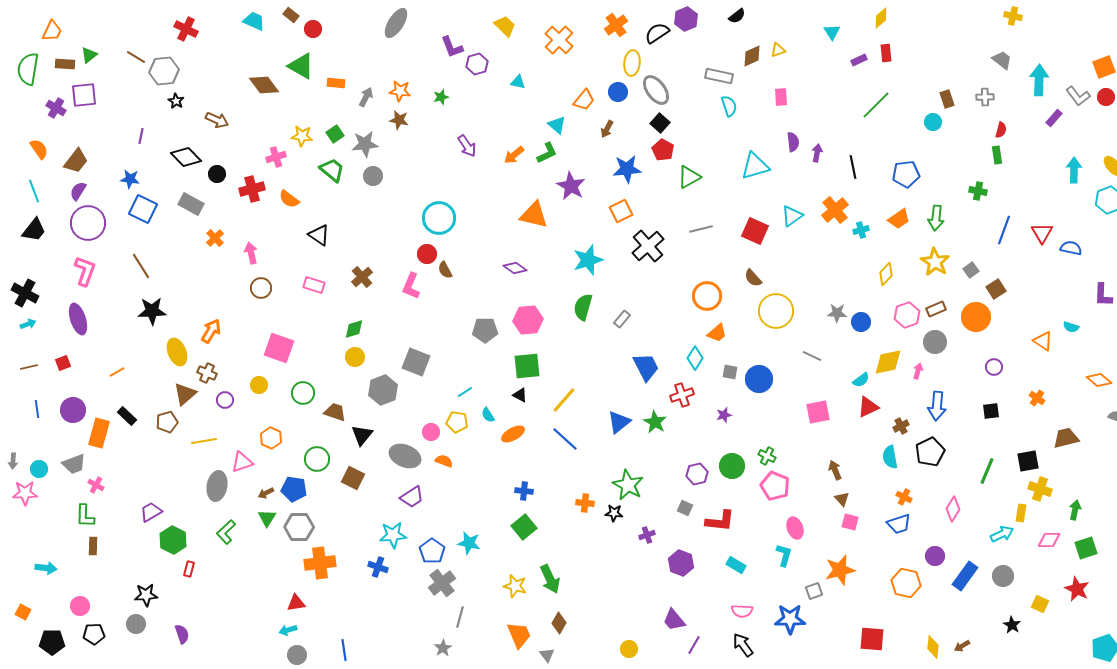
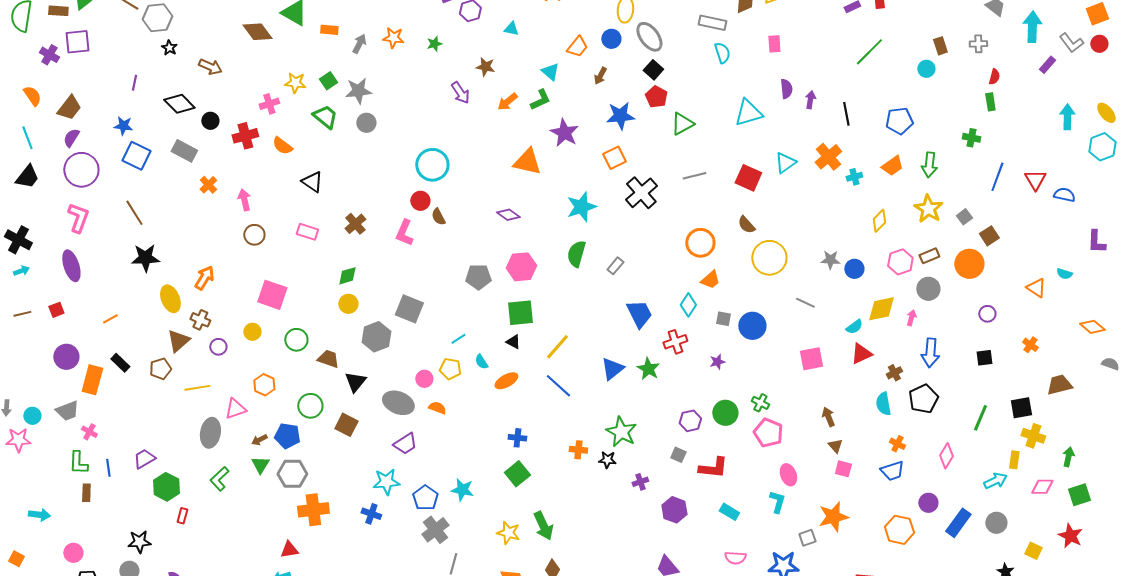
brown star: (399, 120) -> (485, 67), moved
blue line: (37, 409) -> (108, 468), moved

